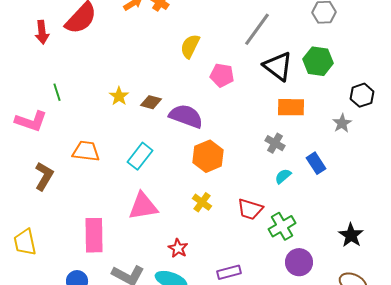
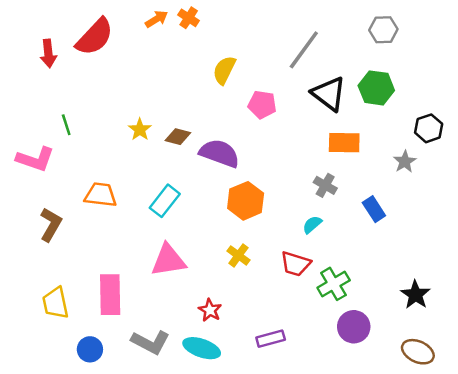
cyan semicircle: (283, 176) -> (312, 225), moved
yellow trapezoid: (25, 242) -> (55, 303), moved

